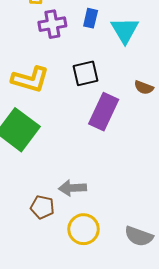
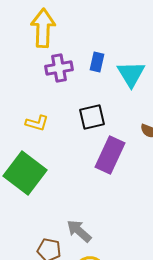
yellow L-shape: (30, 79) -> (37, 123), size x0.6
gray arrow: (72, 188) -> (79, 231), turned 44

